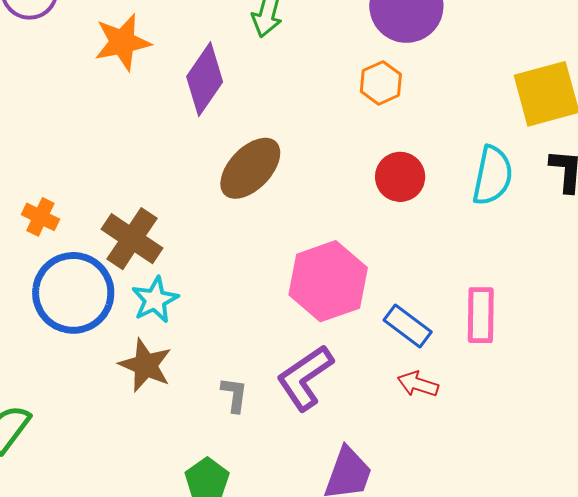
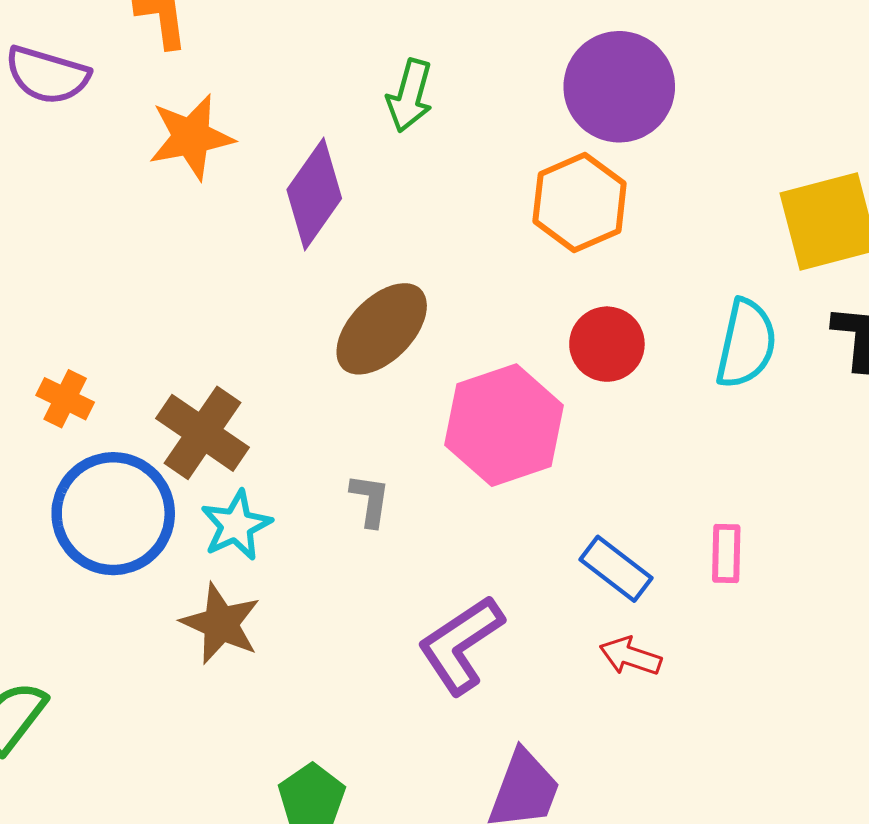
orange hexagon: (381, 83) -> (580, 202), size x1.5
pink hexagon: (328, 281) -> (504, 425), moved
pink rectangle: (481, 315) -> (726, 553), size x0.7
gray L-shape: (234, 395) -> (370, 500), moved

